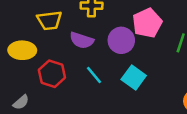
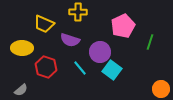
yellow trapezoid: (49, 21) -> (44, 24), turned 30
purple circle: (121, 40) -> (100, 52), moved

